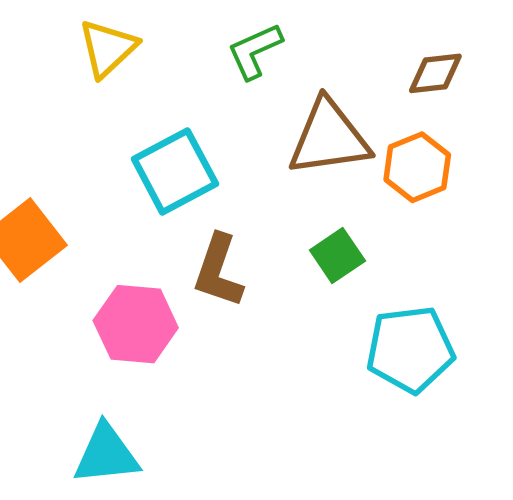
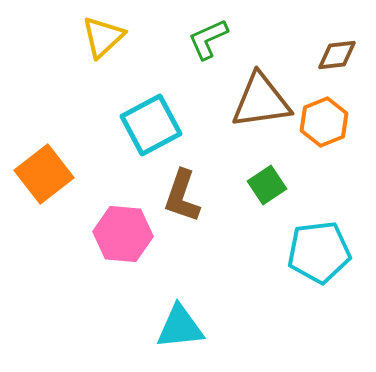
cyan triangle: (106, 454) -> (180, 327), moved

